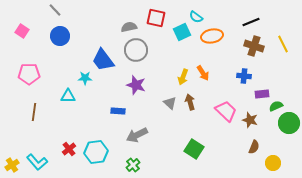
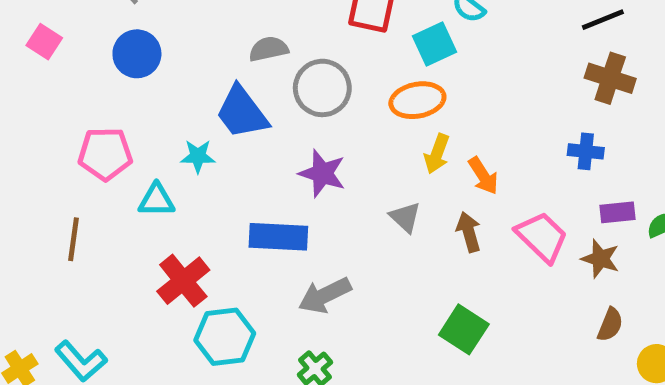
gray semicircle: (129, 27) -> (269, 49), moved
orange ellipse: (212, 36) -> (417, 100), moved
orange arrow: (203, 73) -> (483, 176), moved
pink pentagon: (29, 74) -> (105, 154), moved
purple rectangle: (262, 94) -> (617, 212), moved
brown arrow: (190, 102) -> (469, 232), moved
blue rectangle: (118, 111) -> (278, 237), size x1.6
red cross: (69, 149) -> (183, 281), moved, size x1.5

